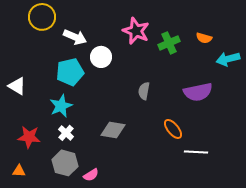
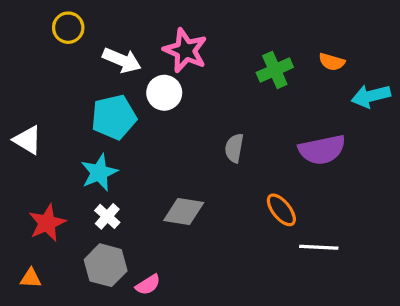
yellow circle: (42, 17) -> (68, 28), size x0.7
pink star: (136, 31) -> (185, 50), moved
red star: (29, 137) -> (47, 223), turned -30

